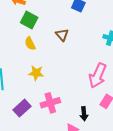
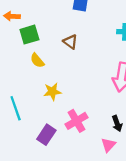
green square: (29, 20) -> (29, 35), turned -30

